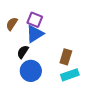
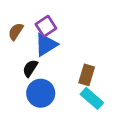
purple square: (35, 20) -> (46, 26), turned 35
cyan rectangle: (70, 75) -> (92, 98), turned 60

